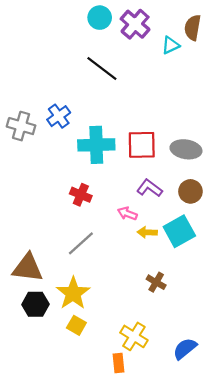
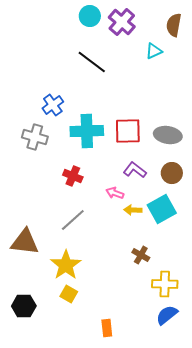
cyan triangle: (170, 45) -> (154, 51), moved
gray cross: (21, 126) -> (35, 137), moved
black hexagon: (35, 304) -> (24, 306), moved
yellow cross: (134, 336) -> (165, 284), moved, turned -30

